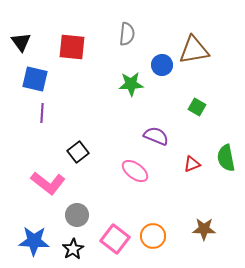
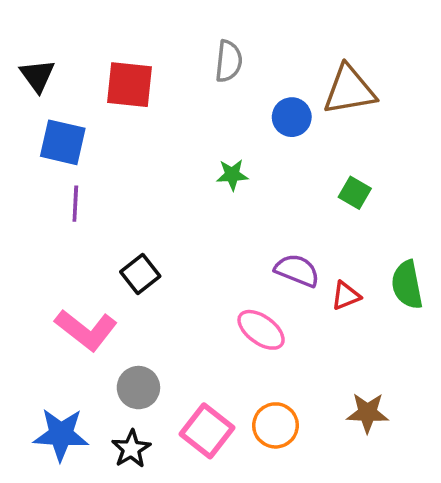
green star: (131, 84) -> (232, 175), moved, size x0.7
purple semicircle: (156, 136) -> (297, 270), moved
pink ellipse: (135, 171) -> (261, 330), moved

